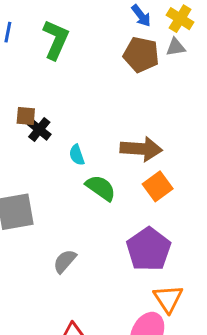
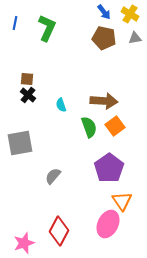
gray triangle: (176, 47) -> (135, 38), moved
black cross: (39, 129) -> (28, 95), moved
green semicircle: (101, 188) -> (89, 127), moved, turned 35

